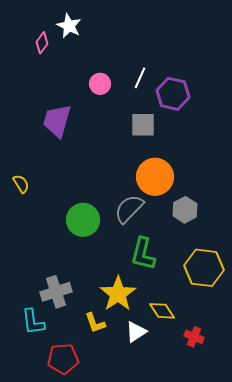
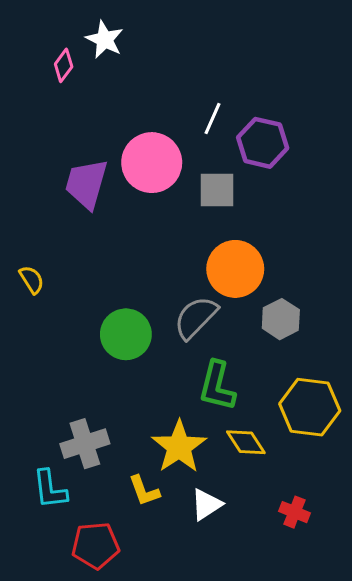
pink circle: (100, 84) -> (152, 163), moved, size x1.8
yellow diamond: (162, 311) -> (246, 442), moved

